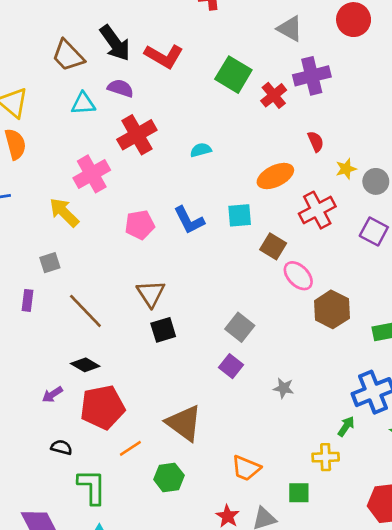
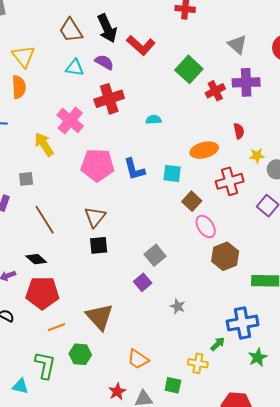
pink cross: (92, 174) -> (70, 121), turned -32
pink pentagon: (140, 225) -> (97, 165), size x1.5
green L-shape: (92, 487) -> (45, 365), moved

